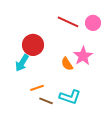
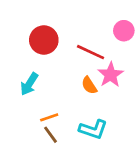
red line: (68, 22) -> (91, 52), moved
red circle: (33, 45) -> (44, 40), moved
brown line: (46, 101) -> (50, 135), moved, turned 32

